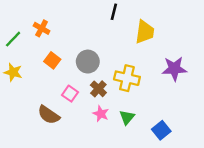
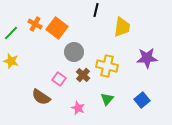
orange square: (52, 60) -> (57, 28), moved, size x1.5
pink star: (101, 114) -> (78, 108), moved
blue square: (161, 130) -> (142, 100), moved

